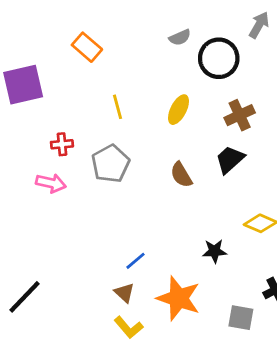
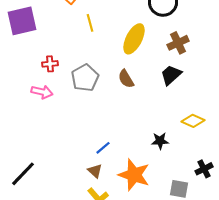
yellow line: (117, 107) -> (90, 23), moved
yellow ellipse: (179, 110) -> (134, 39), size x1.4
brown semicircle: (181, 175) -> (126, 79), moved

